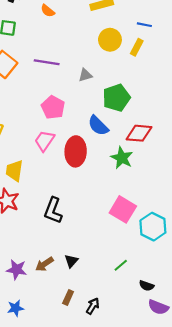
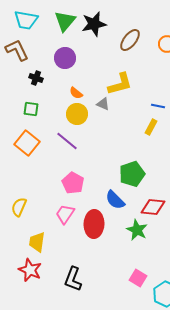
orange semicircle: (48, 11) -> (76, 93), moved
yellow circle: (110, 40) -> (77, 114), moved
purple line: (47, 62) -> (67, 141), turned 30
gray triangle: (85, 75) -> (103, 104), moved, turned 40
pink square: (123, 209) -> (138, 278), size x0.7

